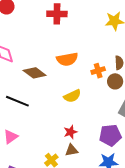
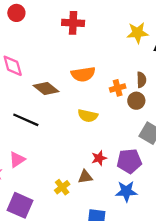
yellow semicircle: (72, 96) -> (88, 116), turned 36
red star: (70, 132) -> (99, 158), moved

